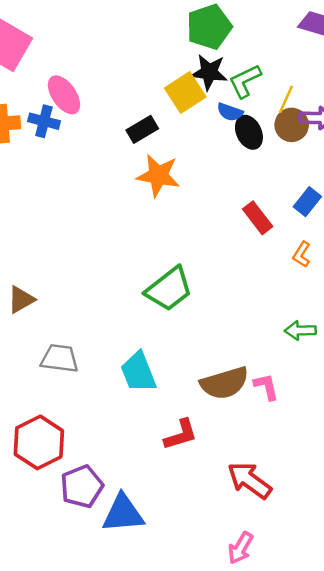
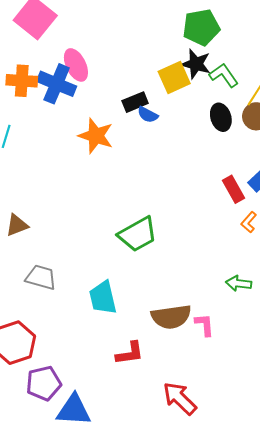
green L-shape: (245, 81) -> (224, 75), turned 72
blue semicircle: (230, 112) -> (148, 115), moved
blue cross: (44, 121) -> (57, 84), size x1.5
orange star: (158, 175) -> (96, 136), moved
red rectangle: (258, 218) -> (234, 189), moved

